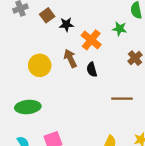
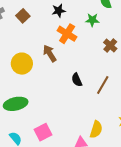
black star: (66, 24) -> (59, 11), moved
black semicircle: (92, 70) -> (77, 80), moved
brown line: (122, 99) -> (103, 85), turned -54

